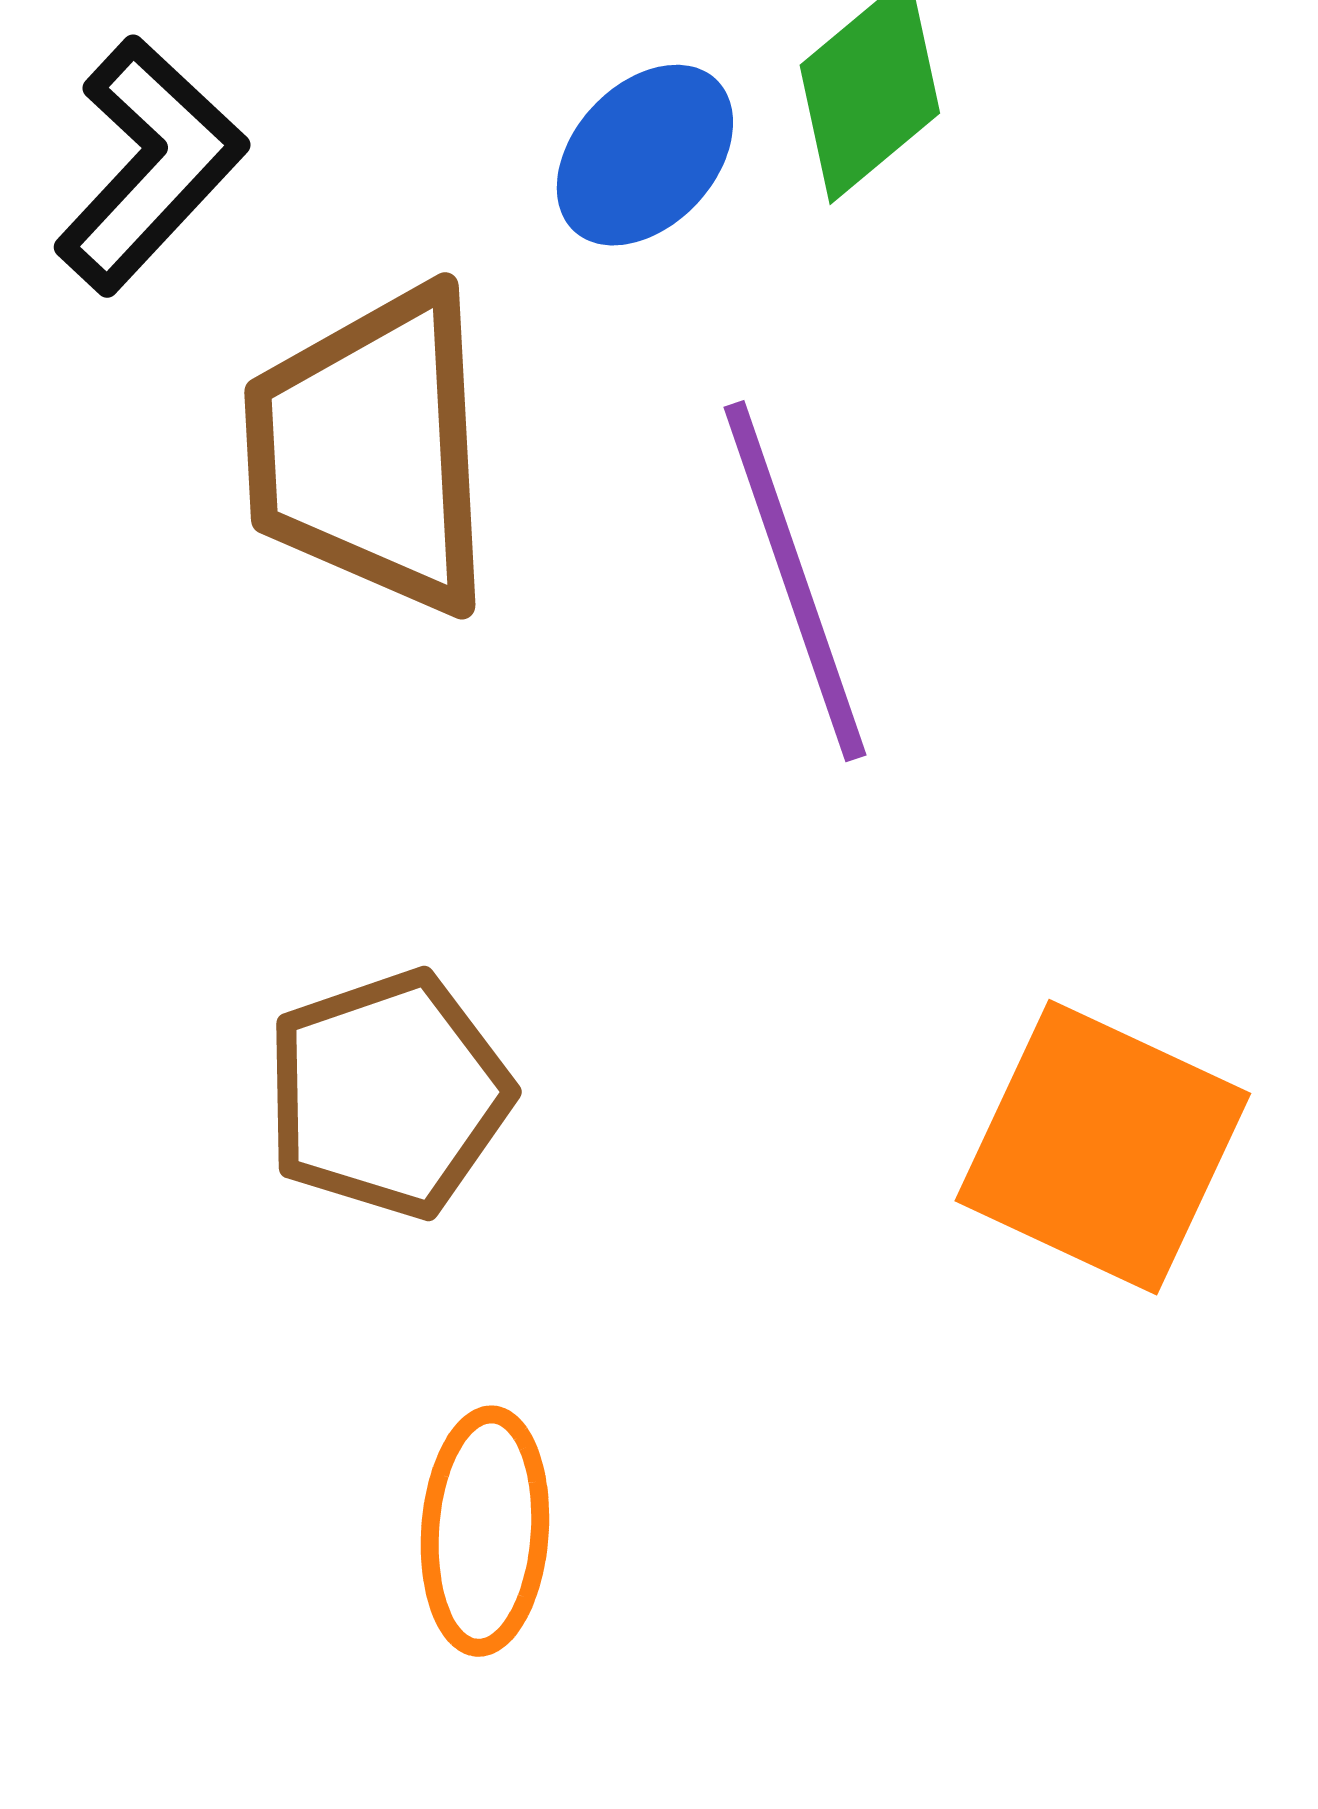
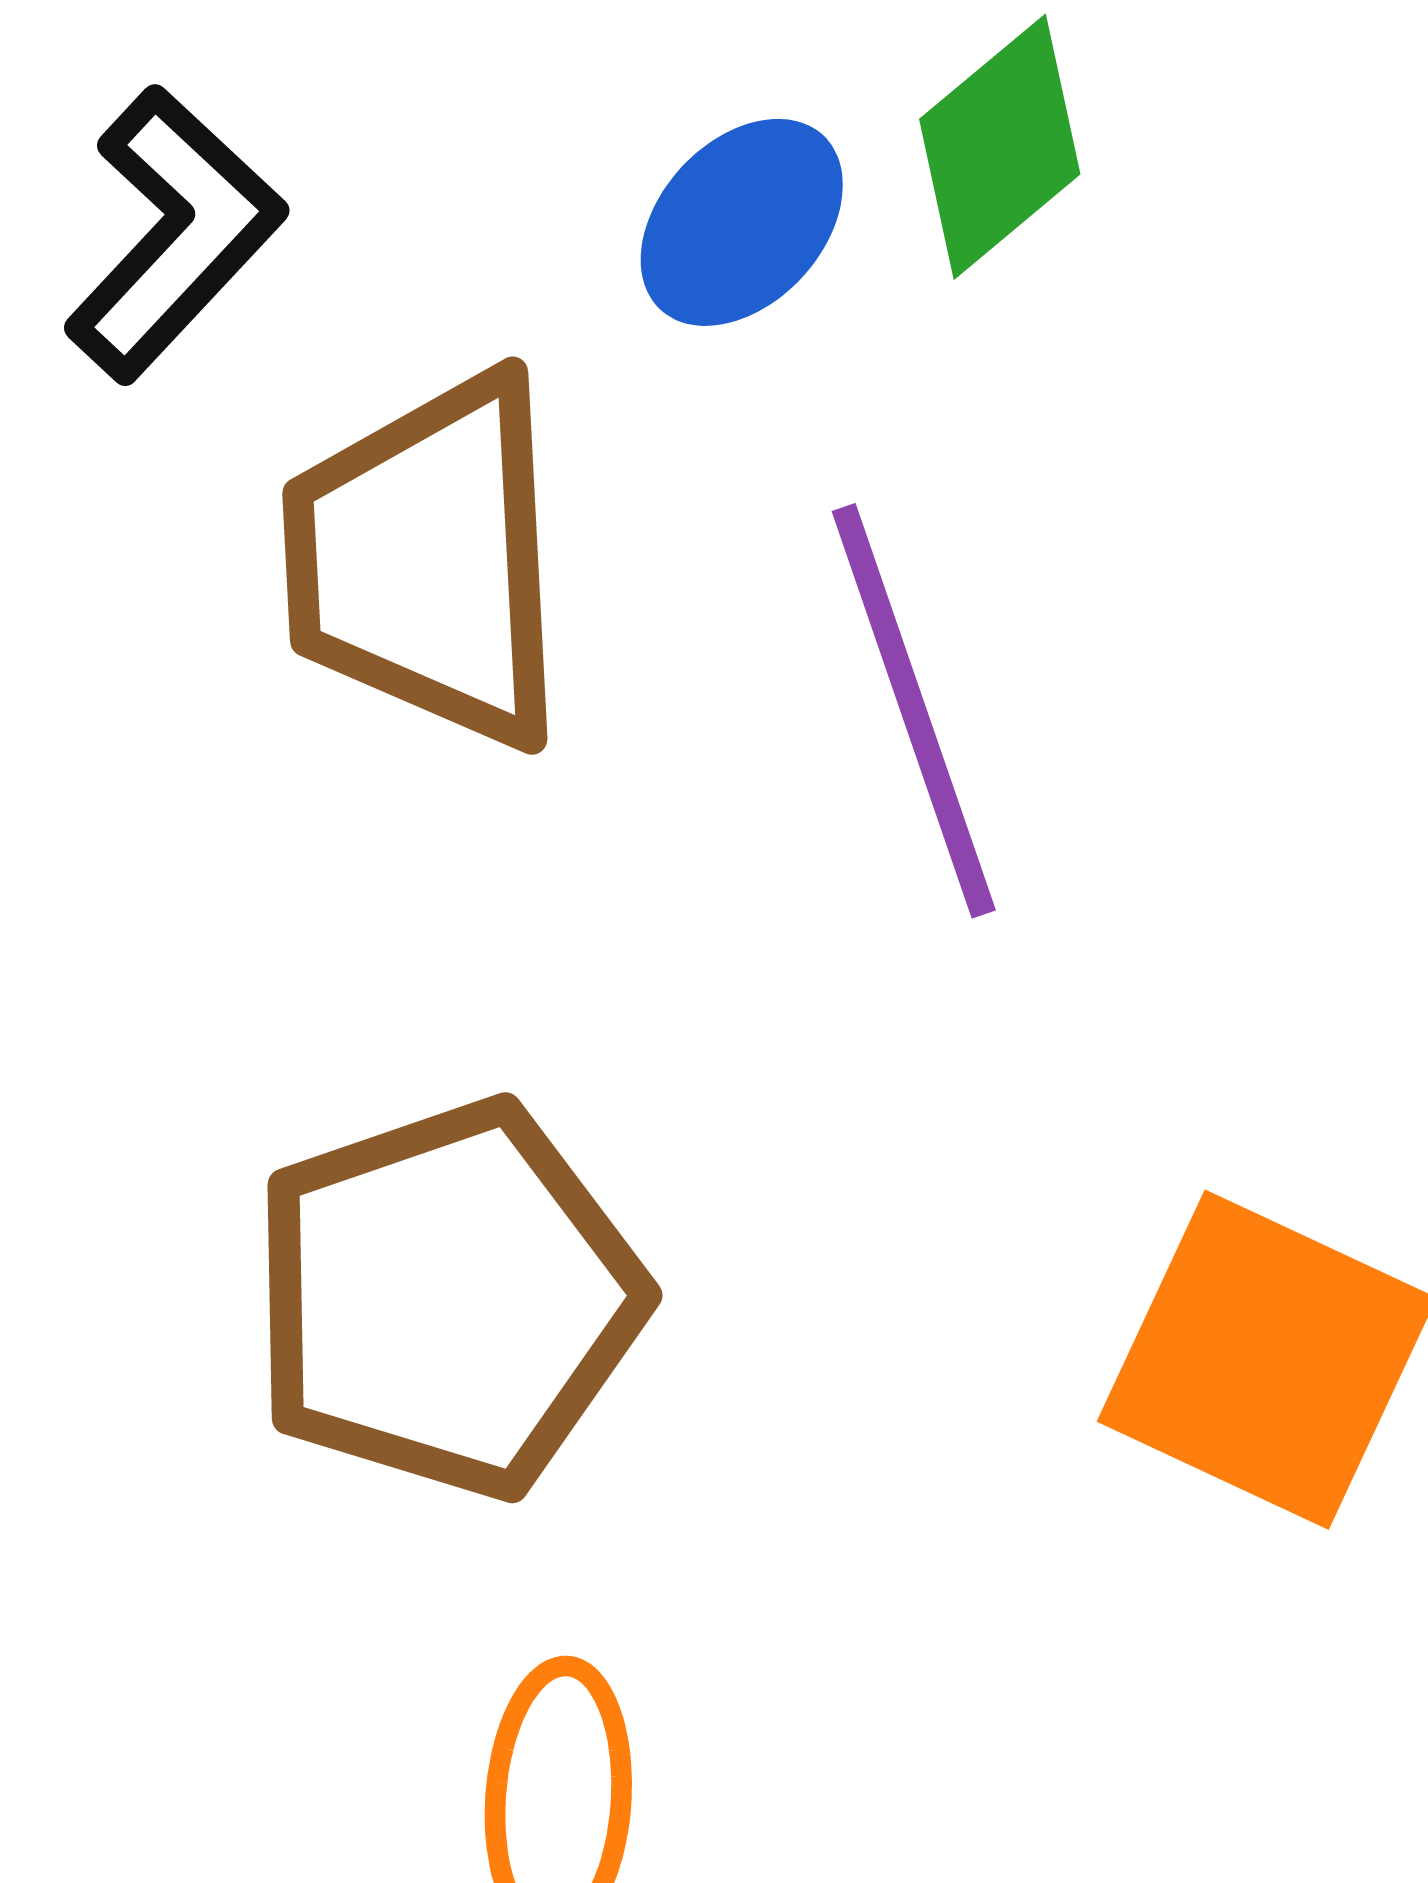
brown pentagon: (388, 1094) -> (447, 1299), size x1.4

